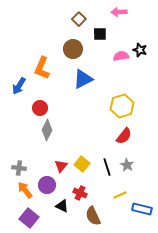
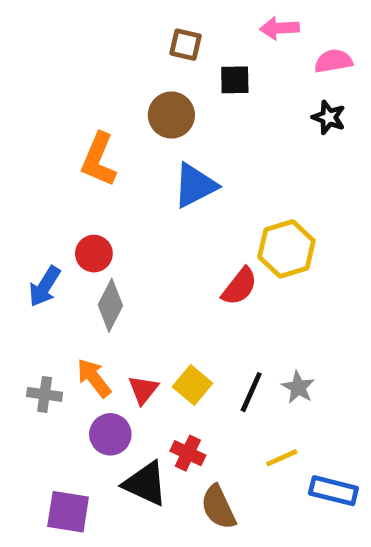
brown square: (79, 19) -> (185, 45), turned -32
pink semicircle: (121, 56) -> (333, 61), moved
blue arrow: (19, 86) -> (45, 286), moved
red semicircle: (124, 136) -> (239, 286), moved
black line: (107, 167) -> (251, 392), turned 42
orange arrow: (25, 190) -> (94, 378), moved
black triangle: (62, 206) -> (146, 484), size x1.5
purple square: (29, 218) -> (68, 512), turned -30

